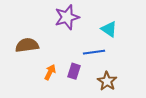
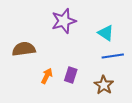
blue line: (94, 52) -> (113, 56), moved

